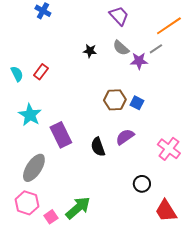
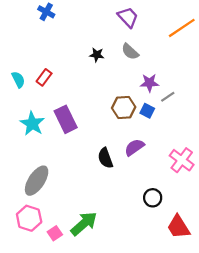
gray line: (156, 49) -> (168, 97), moved
purple star: (139, 61) -> (149, 83), moved
purple rectangle: (61, 135) -> (66, 119), moved

